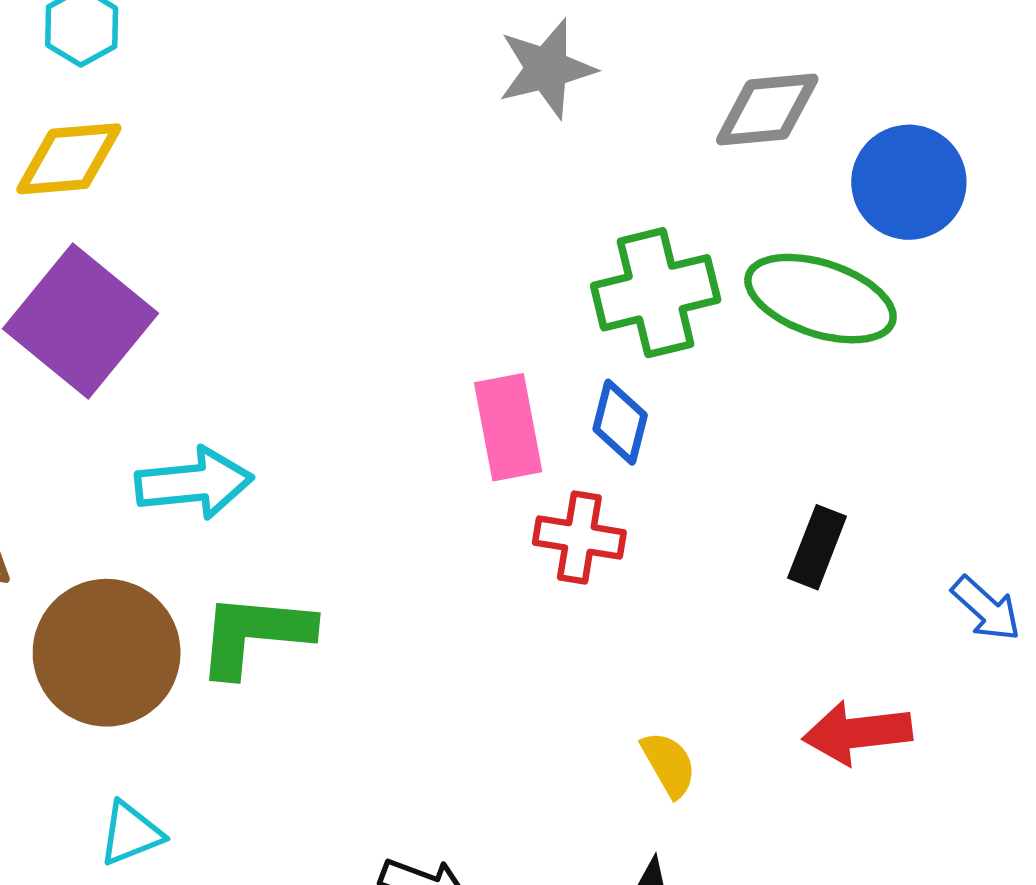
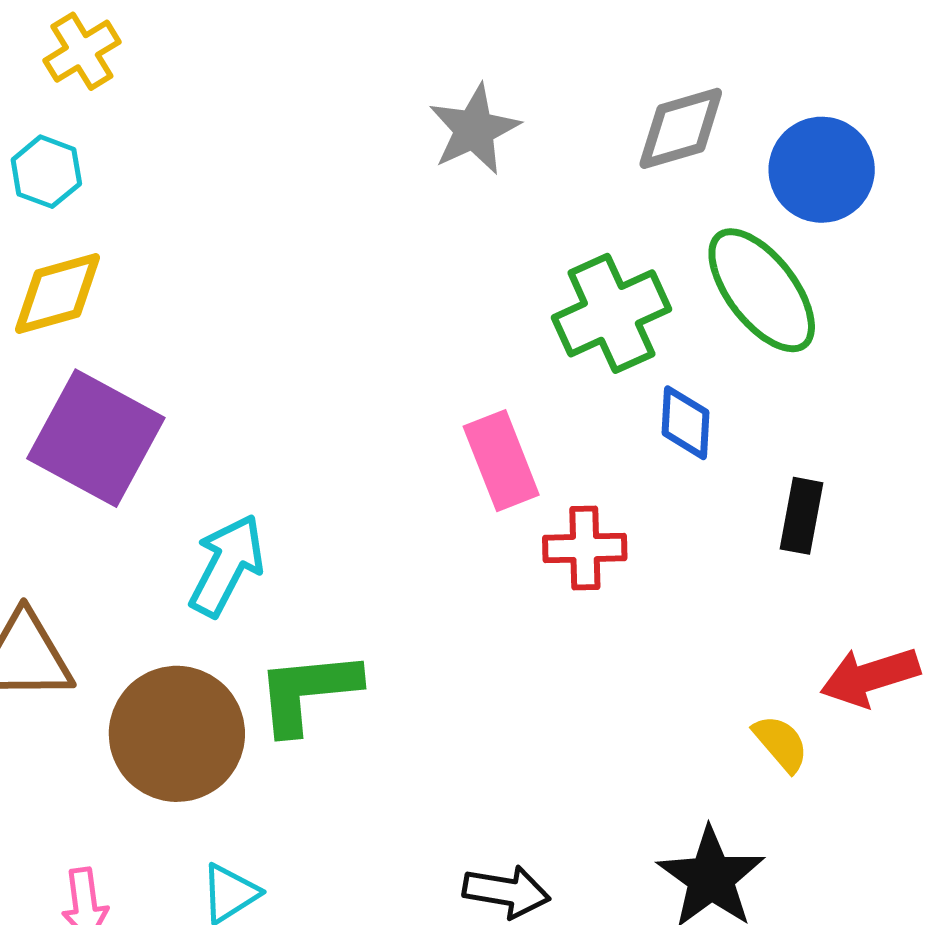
green ellipse: (820, 299) -> (762, 290), turned 45
blue diamond: (620, 422) -> (685, 423), moved
cyan arrow: (194, 483) -> (227, 565), turned -46
yellow semicircle: (669, 764) -> (781, 743), moved

